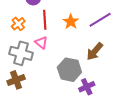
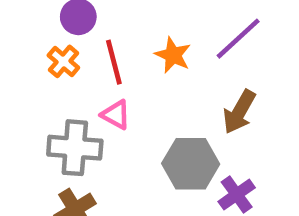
orange cross: (18, 24) -> (63, 61), moved

